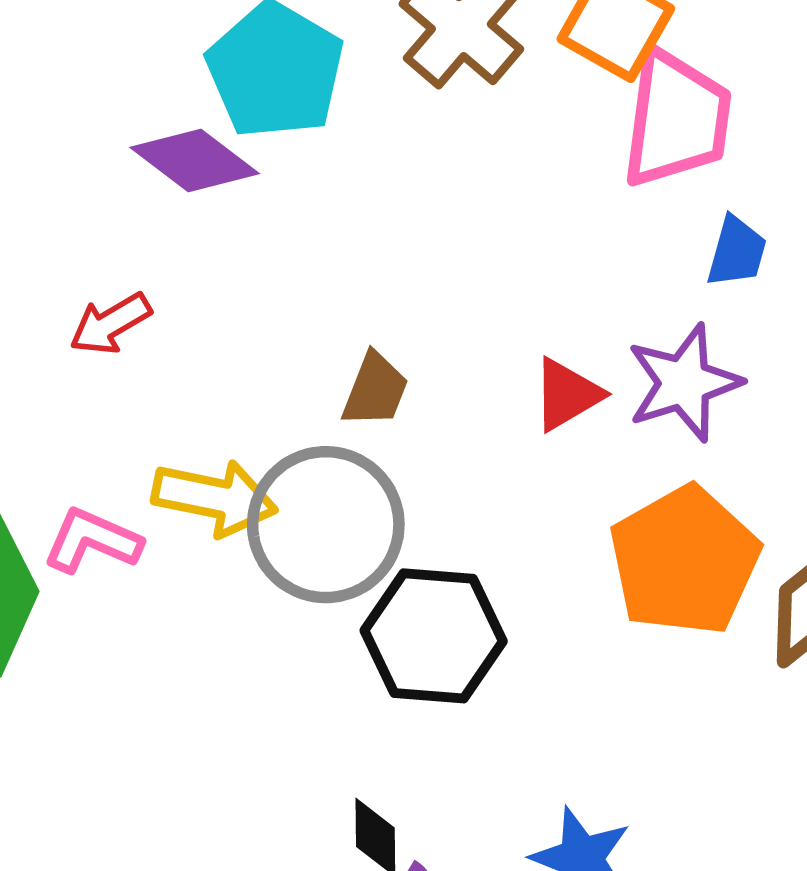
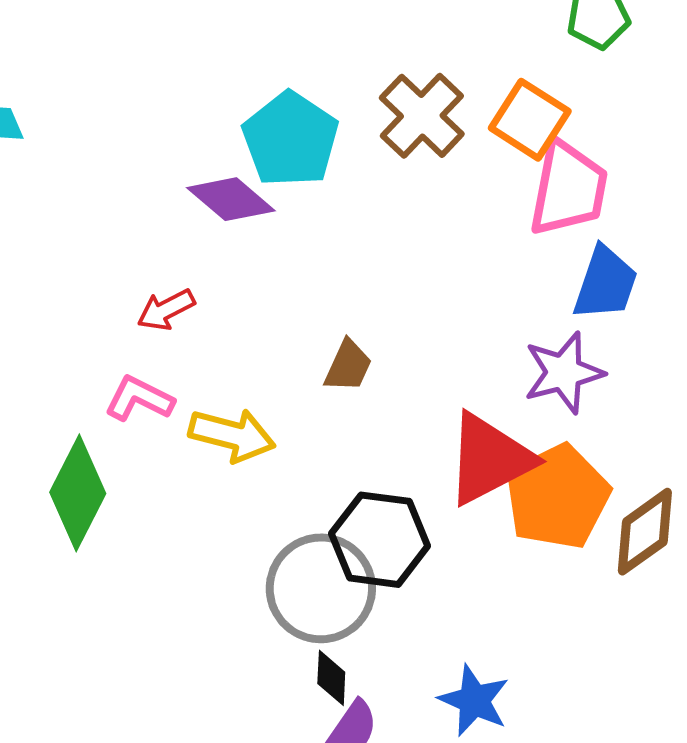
blue trapezoid: (737, 252) -> (605, 283), size x1.5
red triangle: (567, 394) -> (489, 459), moved, size x1.8
gray circle: (326, 525) -> (321, 588), moved
pink L-shape: (92, 541) -> (139, 399), moved

